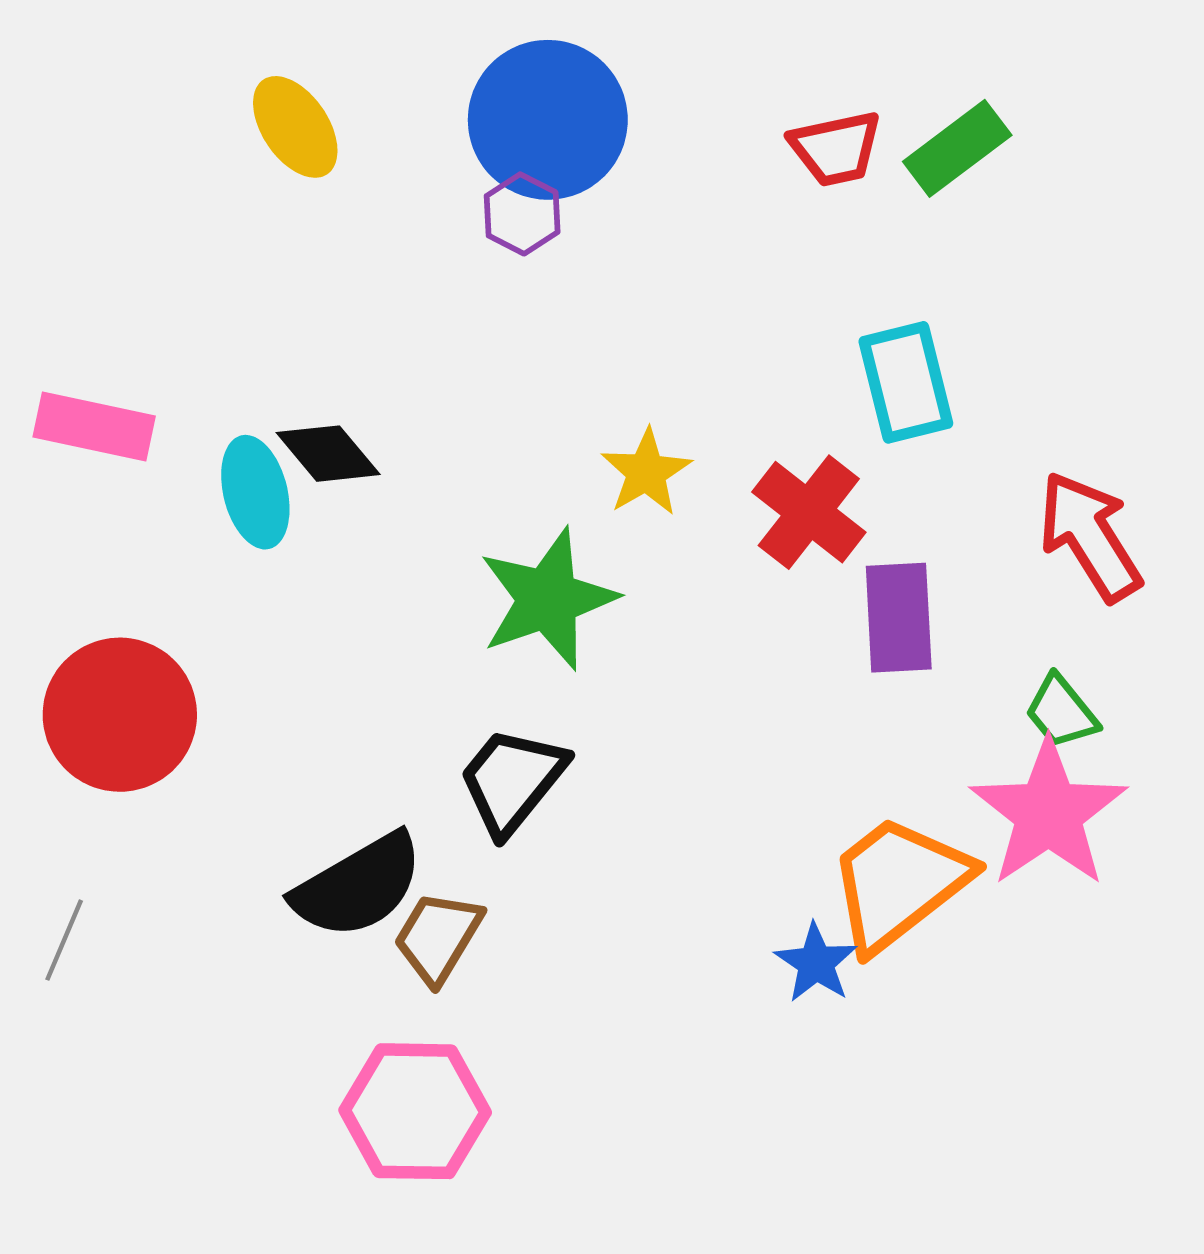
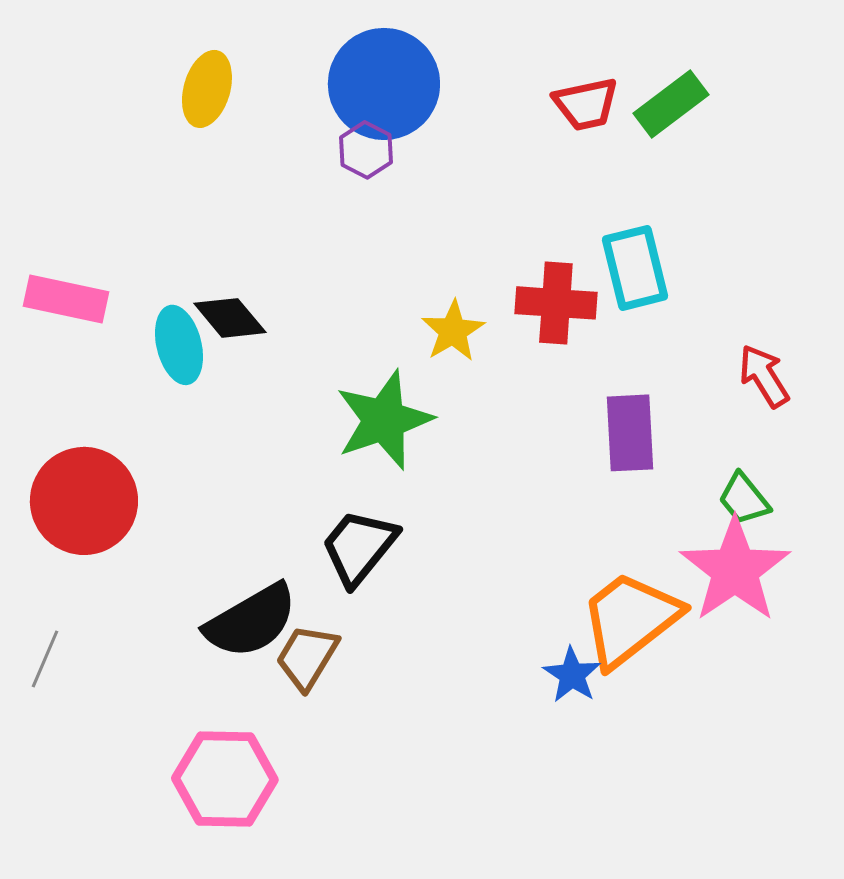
yellow ellipse: (295, 127) -> (207, 89), turned 50
red cross: (809, 512) -> (556, 303), moved, turned -34
red arrow: (1090, 536) -> (764, 376), size x0.7
pink hexagon: (415, 1111) -> (225, 779), moved

